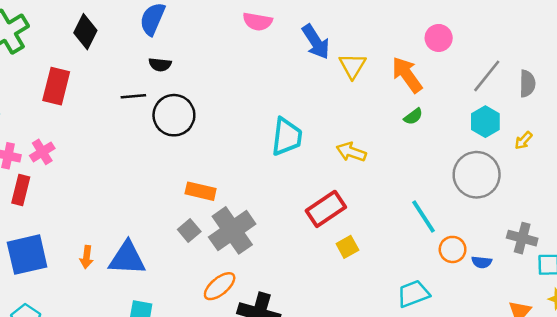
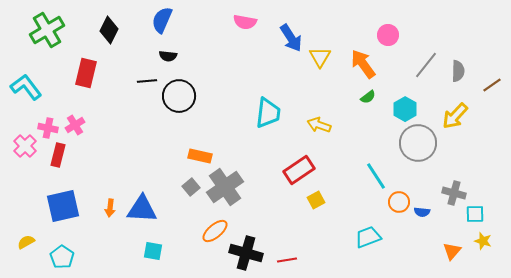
cyan hexagon: (485, 122) -> (405, 109), moved
yellow arrow: (523, 141) -> (455, 116), size x1.8

